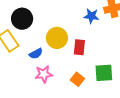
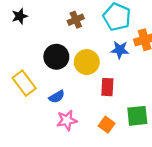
black circle: (22, 19) -> (56, 57), moved
yellow circle: (57, 38) -> (87, 62), moved

